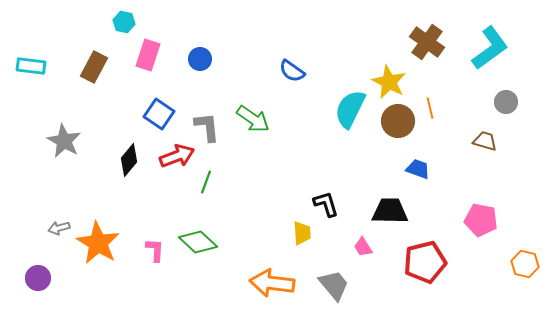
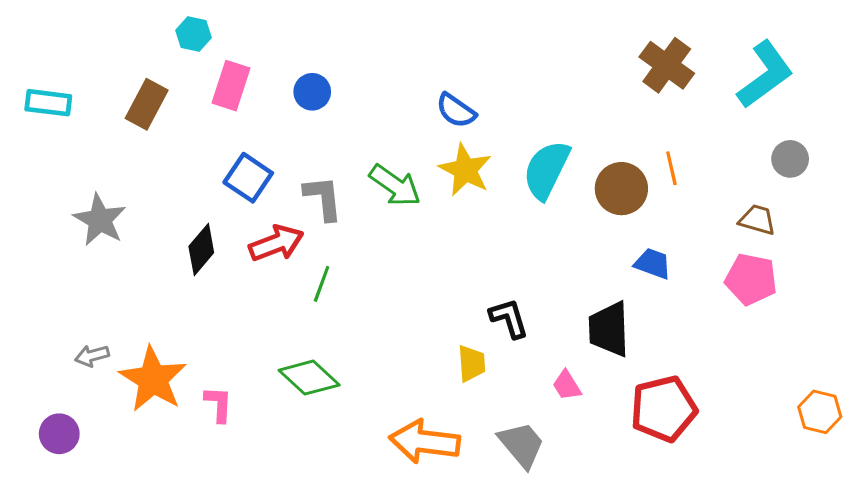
yellow star: (389, 82) -> (465, 170), moved
black trapezoid: (390, 211) -> (609, 329), turned -93
pink pentagon: (481, 220) -> (751, 279), moved
pink L-shape: (155, 250) -> (219, 404), moved

